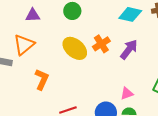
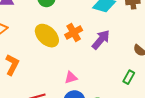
pink triangle: (127, 93) -> (71, 78), moved

